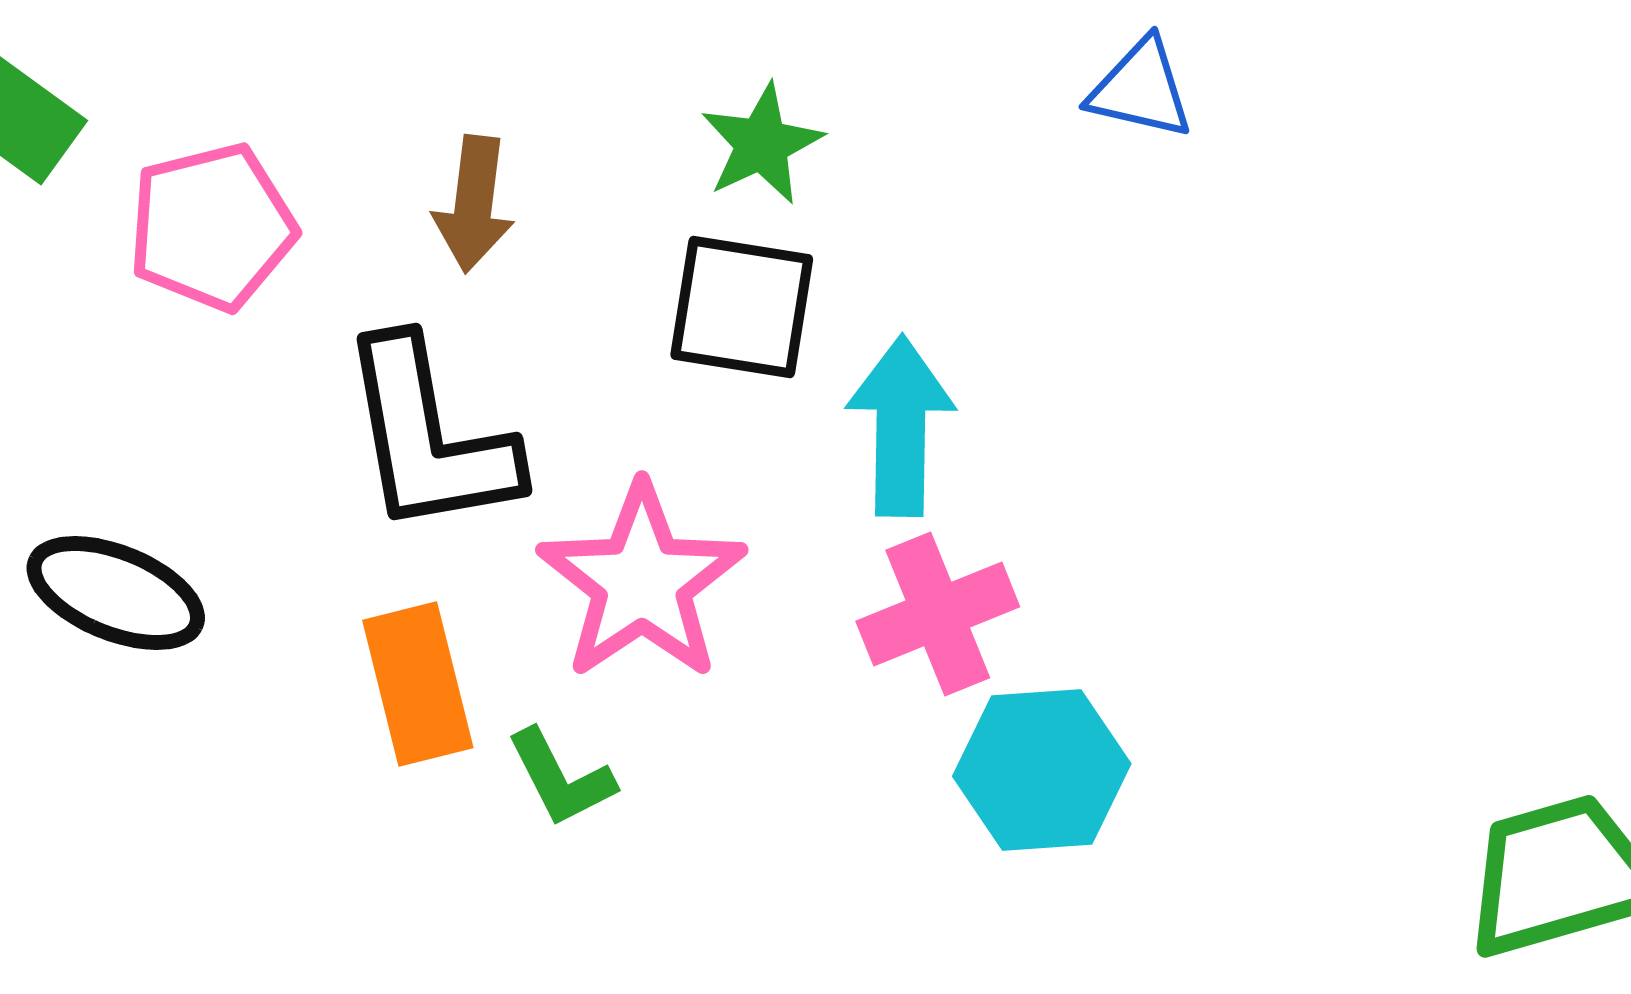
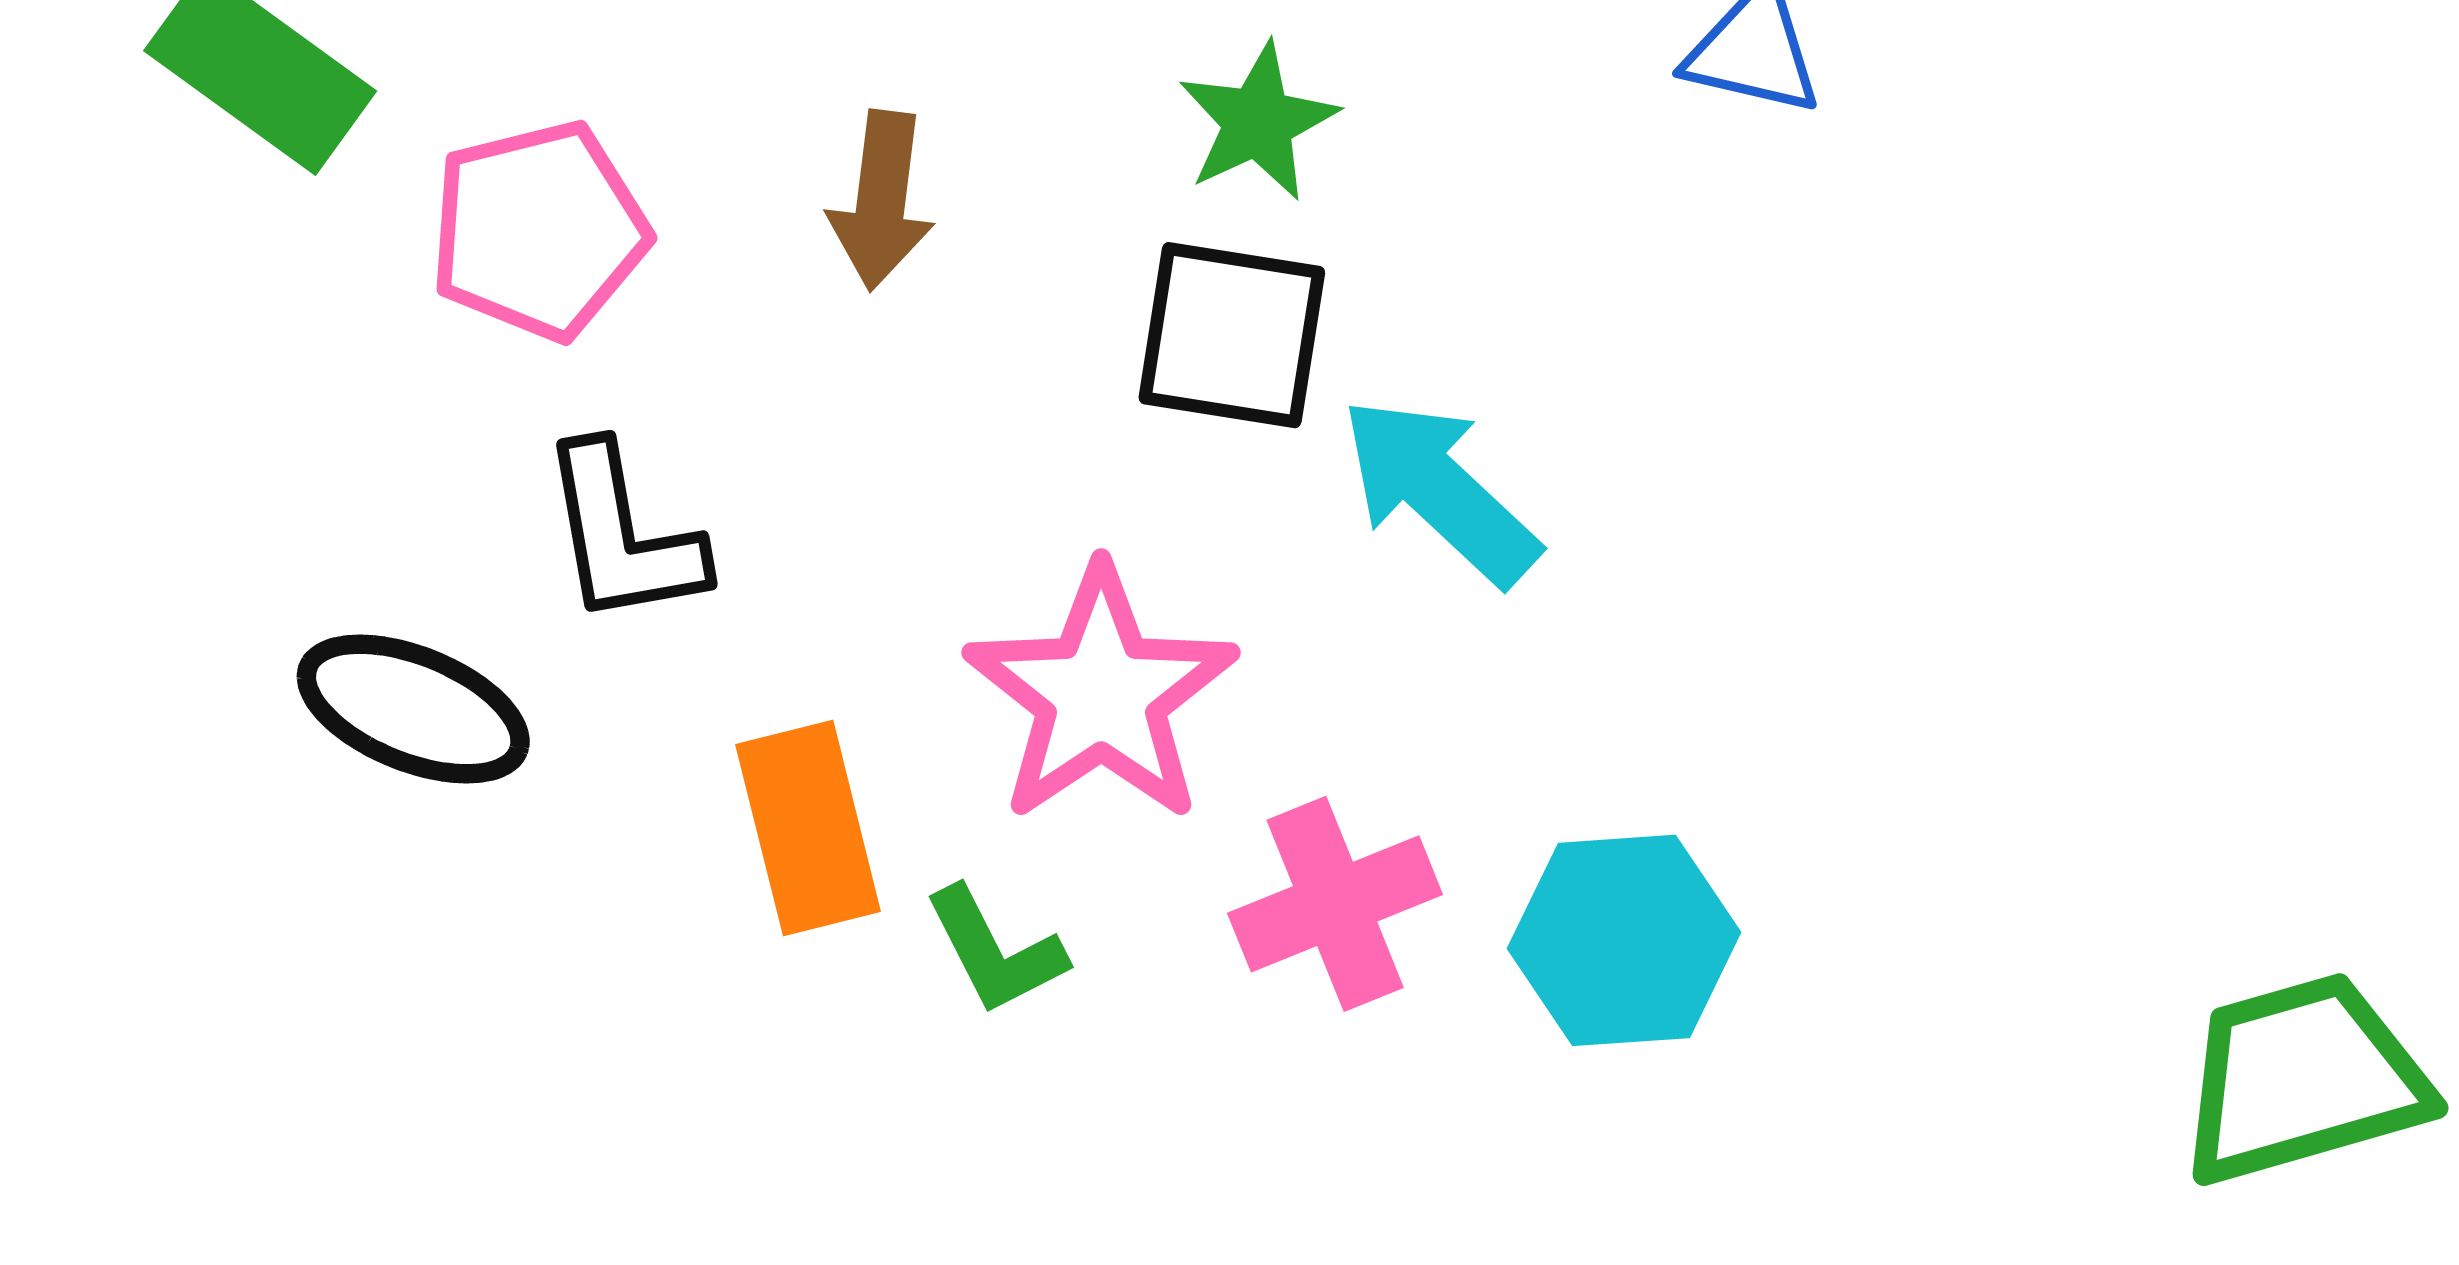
cyan arrow: (901, 426) -> (1440, 491), turned -48
black L-shape: (429, 437) -> (622, 535), moved, size x0.7
pink cross: (938, 614) -> (1335, 904), moved

